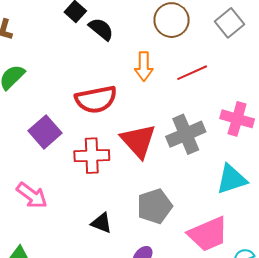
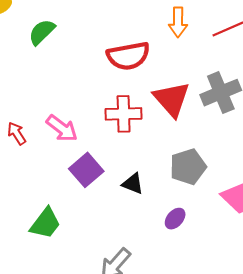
purple square: (45, 132) -> (86, 170), moved
pink arrow: (32, 195) -> (62, 128), moved

